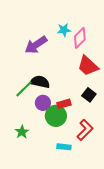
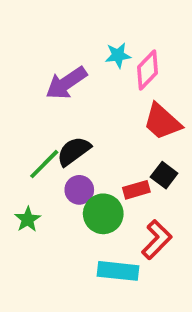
black semicircle: (40, 82) -> (74, 151), turned -48
red rectangle: (64, 104) -> (136, 190), moved
green star: (22, 132) -> (28, 219), moved
cyan rectangle: (64, 147) -> (118, 271), size x1.5

